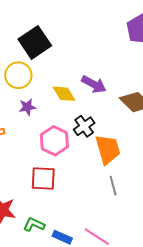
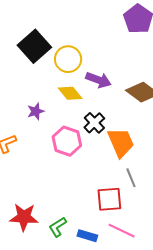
yellow circle: (18, 75) -> (68, 59), moved
red square: (43, 178) -> (109, 199), moved
green L-shape: (34, 225) -> (58, 227), turned -50

